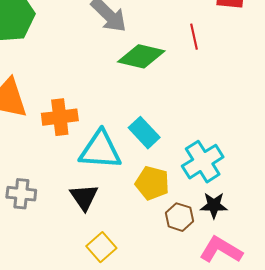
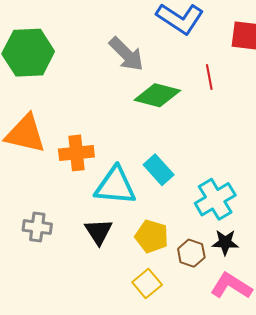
yellow pentagon: (152, 183) -> (152, 236), moved
yellow square: (101, 247) -> (147, 283), moved

